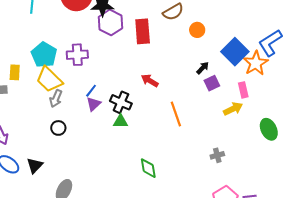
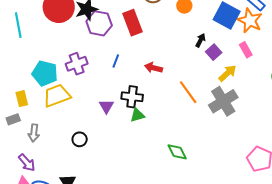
yellow trapezoid: (49, 80) -> (57, 96), turned 132
blue line: (91, 91) -> (116, 61), moved
gray arrow: (56, 98) -> (34, 133), moved
yellow arrow: (233, 109) -> (227, 73), moved
gray cross: (217, 155) -> (223, 101), moved, size x2.0

